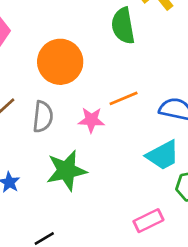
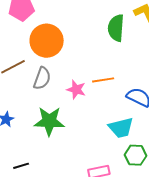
orange circle: (60, 62) -> (47, 41), moved

